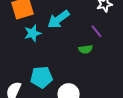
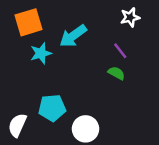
green semicircle: (86, 49) -> (116, 73), moved, turned -144

